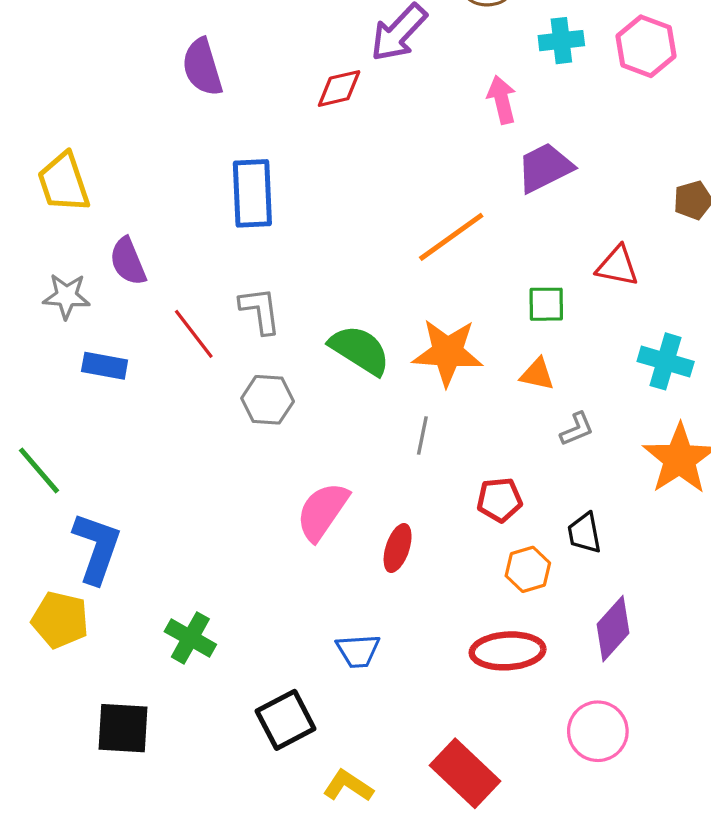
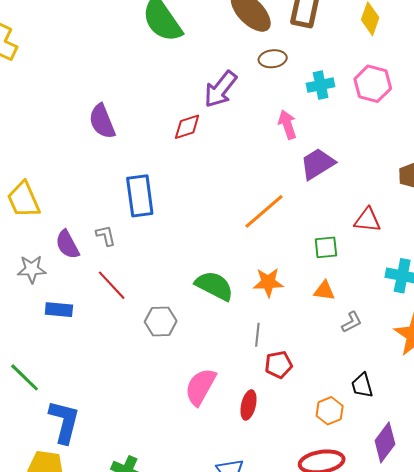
gray L-shape: (260, 310) -> (106, 236), moved, size x0.7
orange star: (448, 352) -> (268, 282), size x0.7
red pentagon: (499, 500) -> (279, 365), moved

